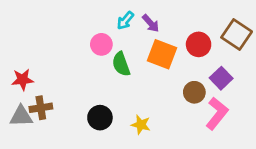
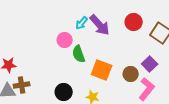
purple arrow: (151, 23) -> (100, 25), size x1.6
red circle: (199, 44) -> (134, 22), moved
orange square: (162, 54) -> (102, 70), moved

